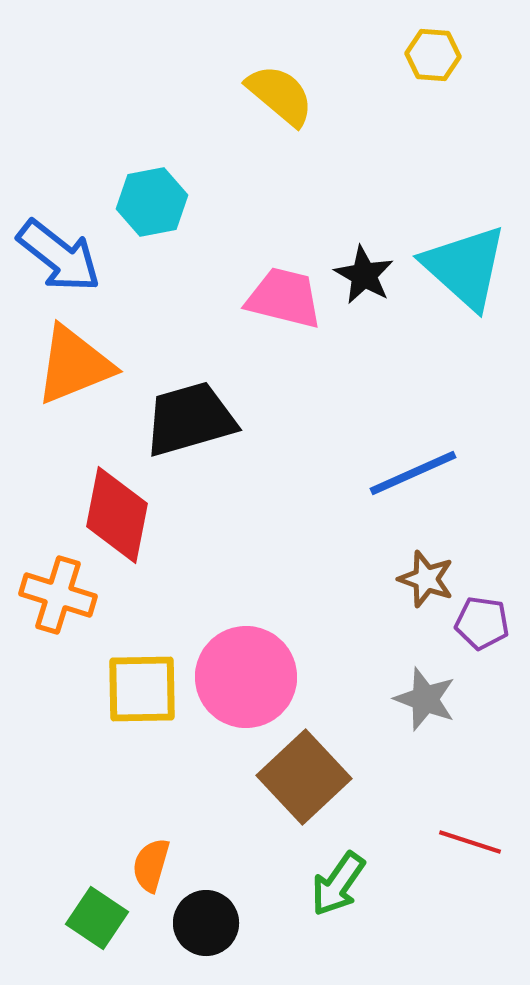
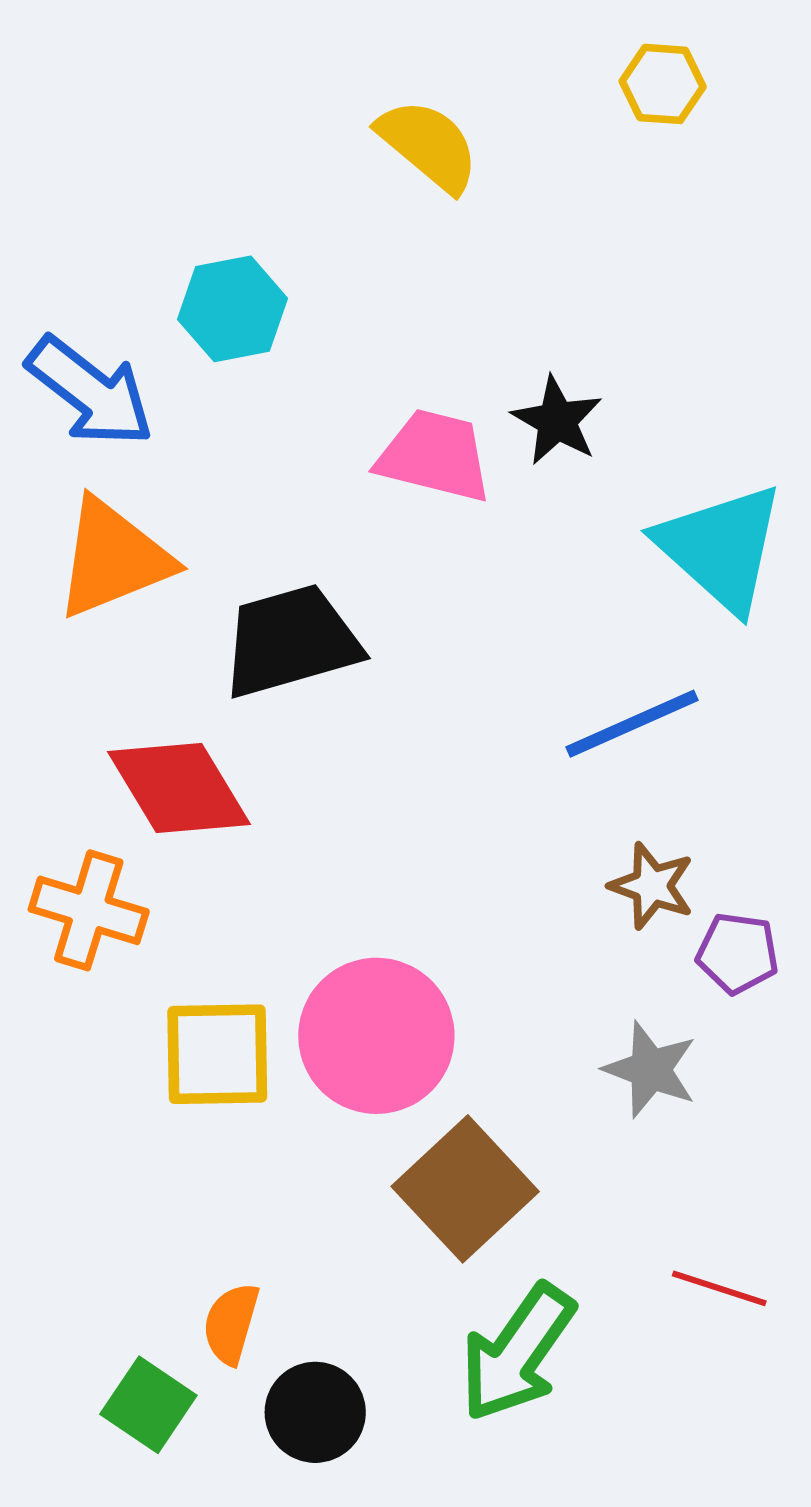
cyan triangle: (465, 267) -> (721, 548), moved
red diamond: (117, 515) -> (179, 788), turned -42
green arrow: (338, 884) -> (517, 1353), size x1.4

